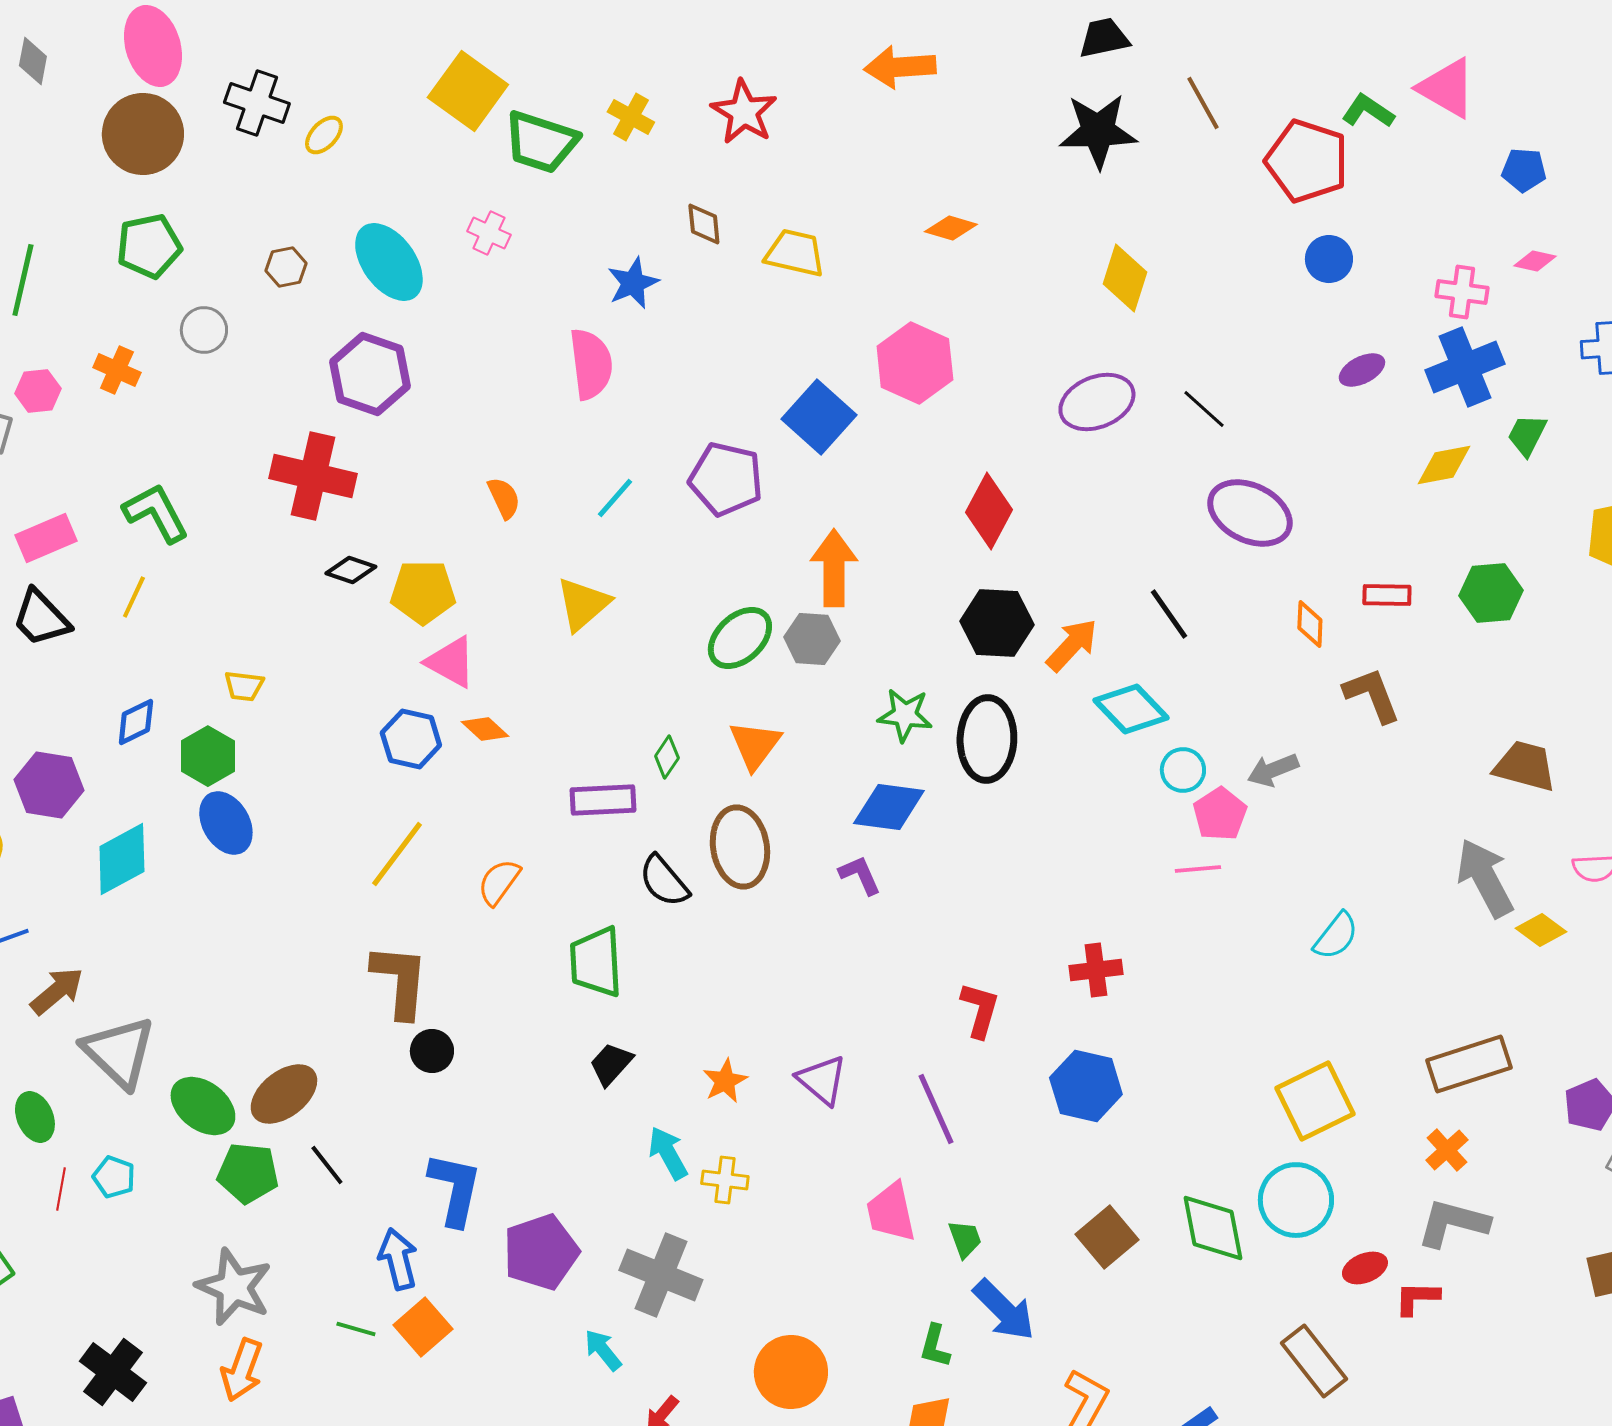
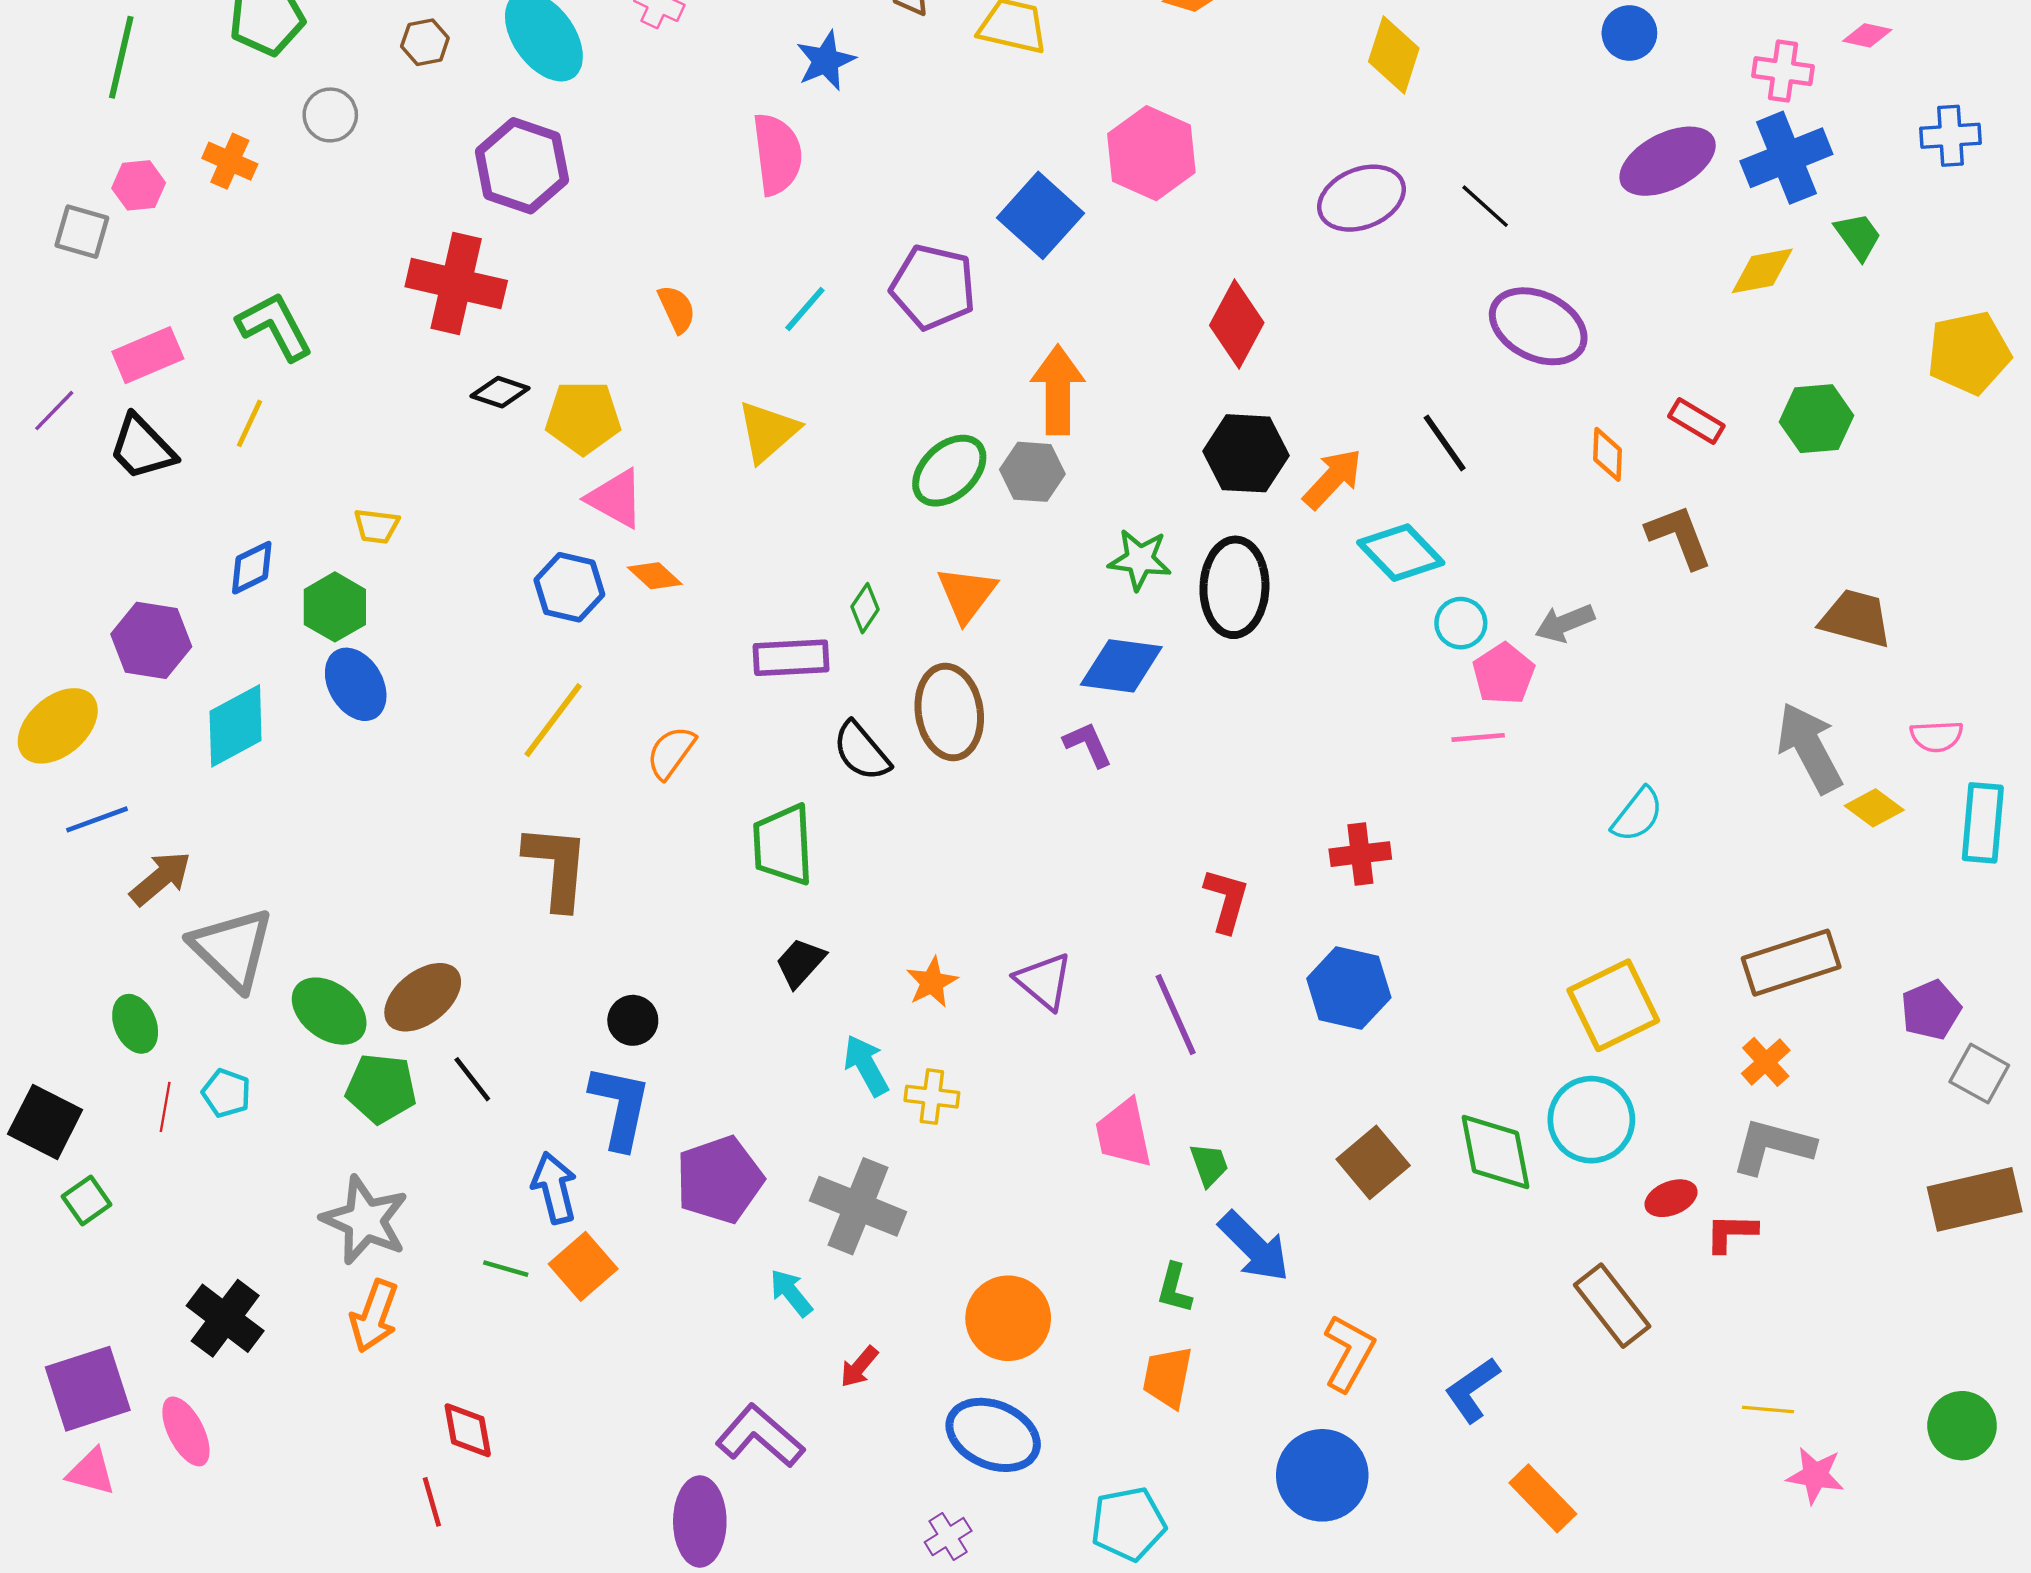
purple ellipse: (1362, 370) -> (1668, 161), size x1.8
green trapezoid: (1527, 435) -> (1858, 236), turned 117
red rectangle: (1387, 595) -> (1696, 421), turned 30
black circle: (432, 1051) -> (633, 1020), moved

